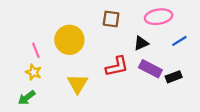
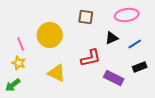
blue line: (179, 41) -> (135, 44), moved
purple rectangle: (150, 69) -> (114, 78), moved
yellow triangle: (78, 84) -> (57, 73), turned -36

